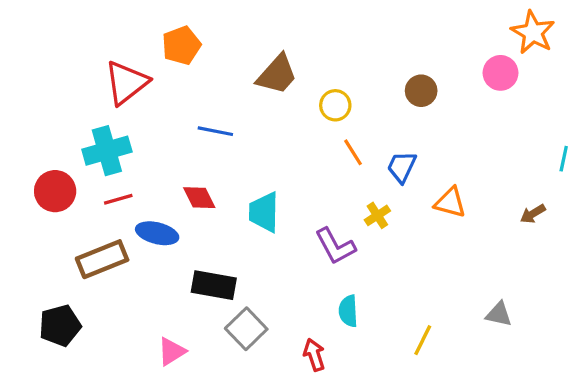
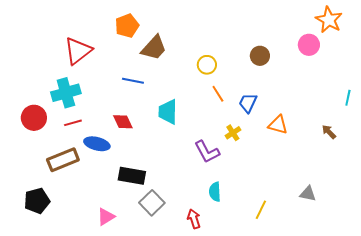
orange pentagon: (181, 45) -> (127, 26), moved
brown trapezoid: (277, 75) -> (154, 48), moved
cyan trapezoid: (264, 212) -> (168, 112), moved
brown arrow: (533, 214) -> (329, 132), turned 77

